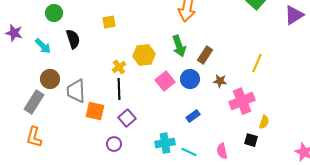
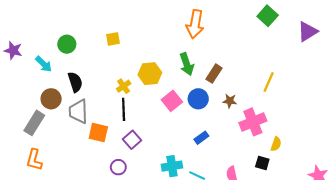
green circle: (54, 13) -> (67, 44), moved
black semicircle: (73, 39) -> (75, 82), moved

